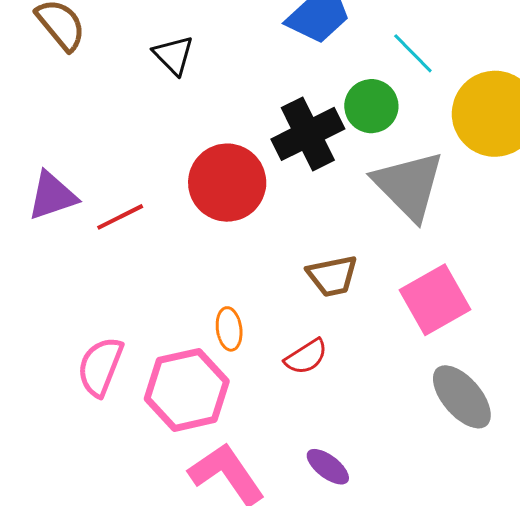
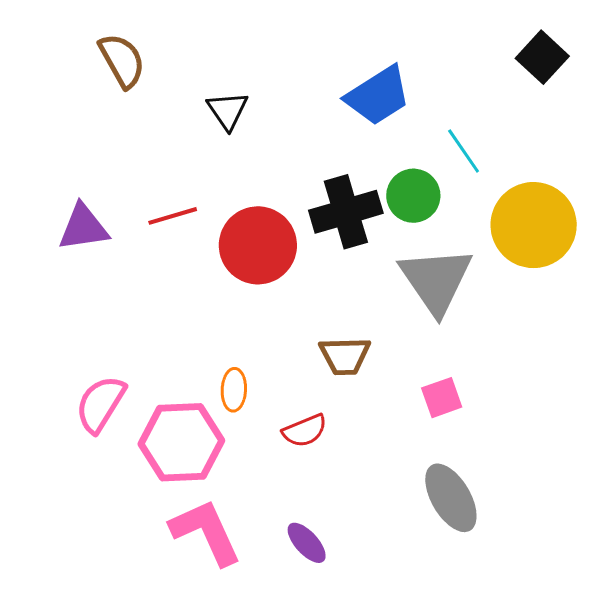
red line: (120, 217) -> (173, 216), moved
pink square: (435, 300) -> (442, 398), size x0.6

